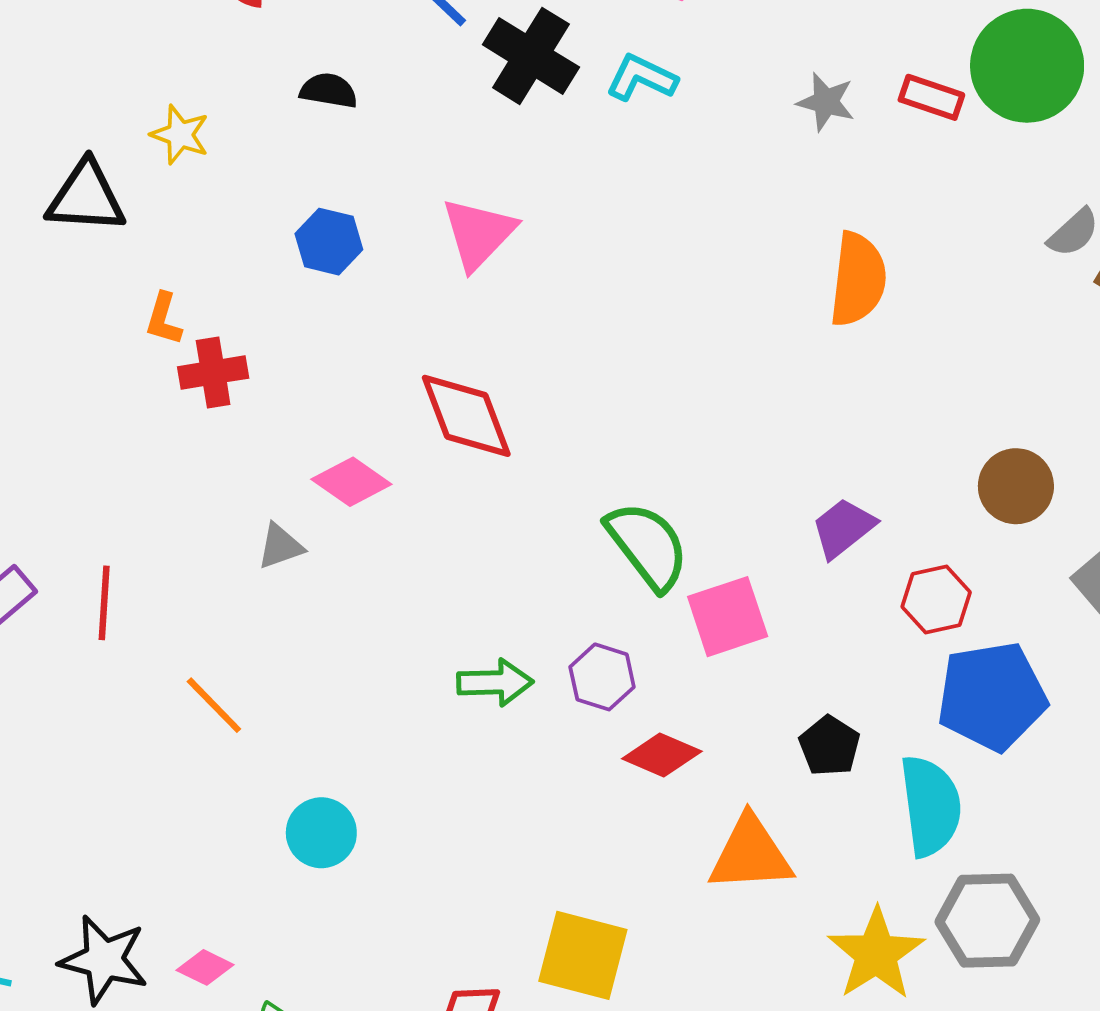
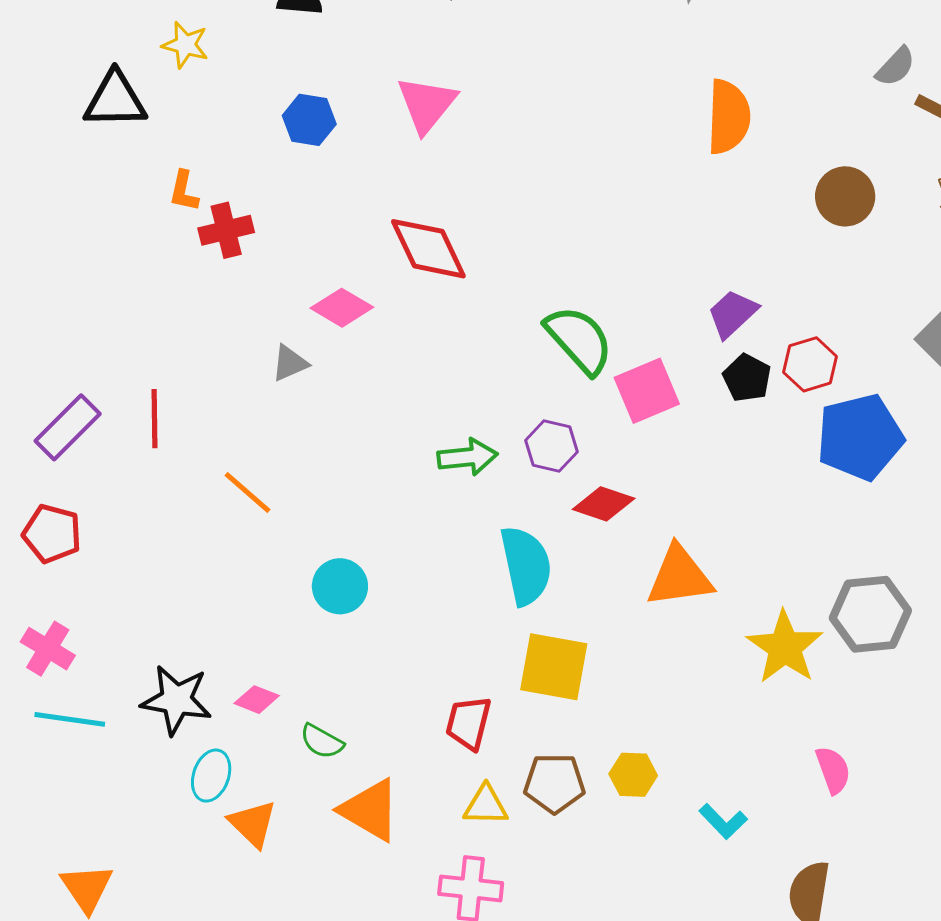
brown circle: (1016, 486) -> (845, 196), moved
black pentagon: (830, 746) -> (747, 378), moved
cyan semicircle: (930, 806) -> (526, 566), moved

